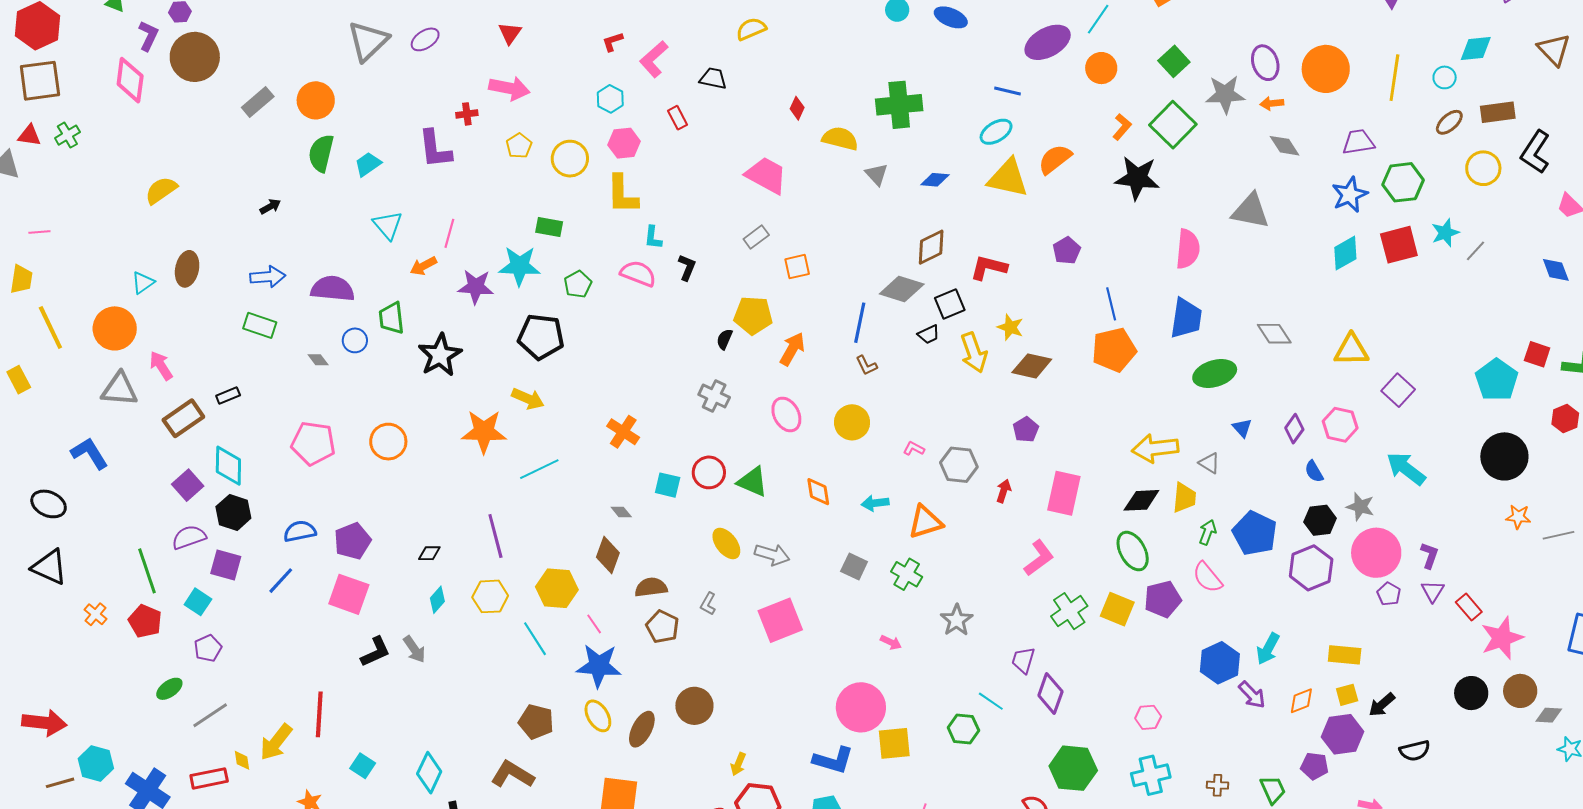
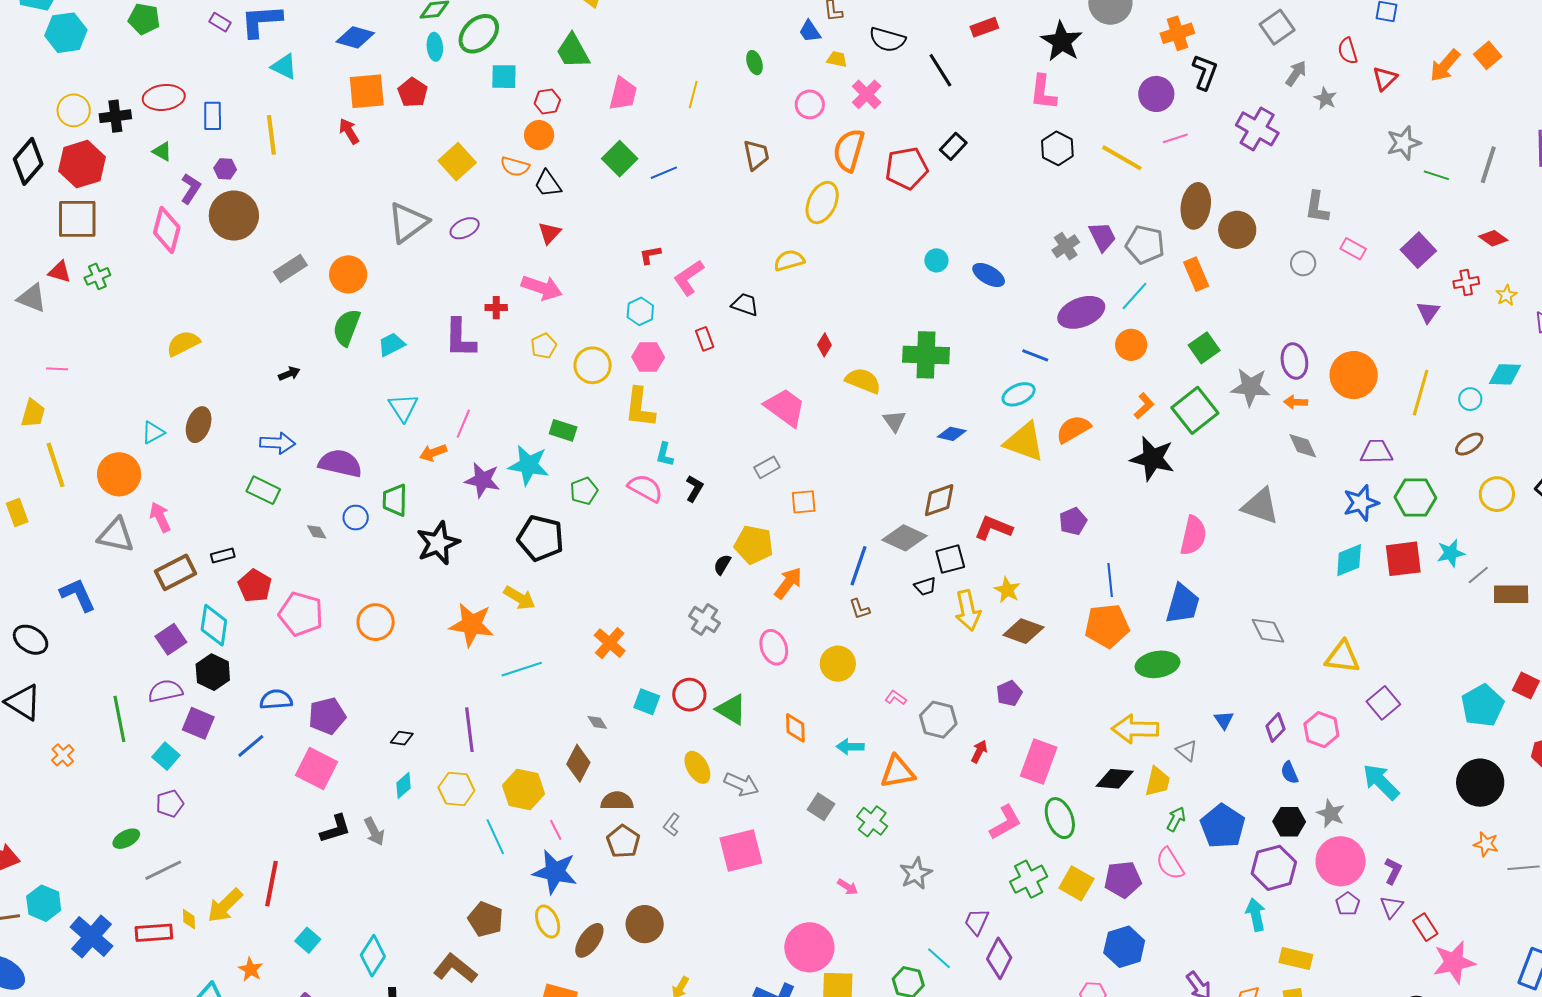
brown rectangle: (1498, 112) -> (1511, 594), moved
green ellipse: (1215, 374) -> (1157, 664), moved
green ellipse: (1133, 551) -> (1060, 818), moved
red pentagon: (145, 621) -> (255, 586), moved
cyan arrow: (1268, 649) -> (1256, 915), moved, turned 132
blue hexagon: (1220, 663) -> (1124, 947), moved

